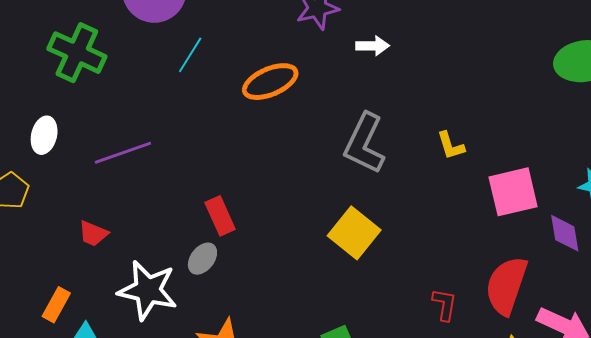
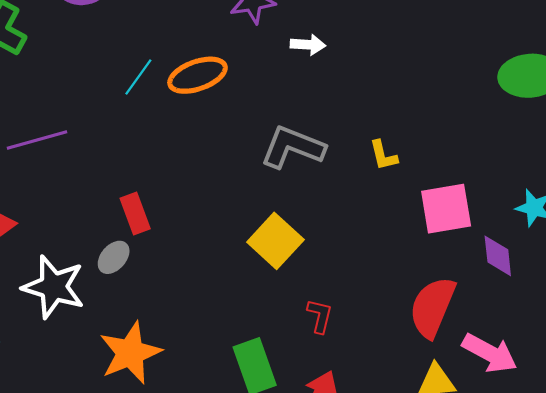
cyan line: (190, 55) -> (138, 77), moved
gray L-shape: (364, 143) -> (293, 147), turned 82
red L-shape: (445, 305) -> (320, 316), moved

